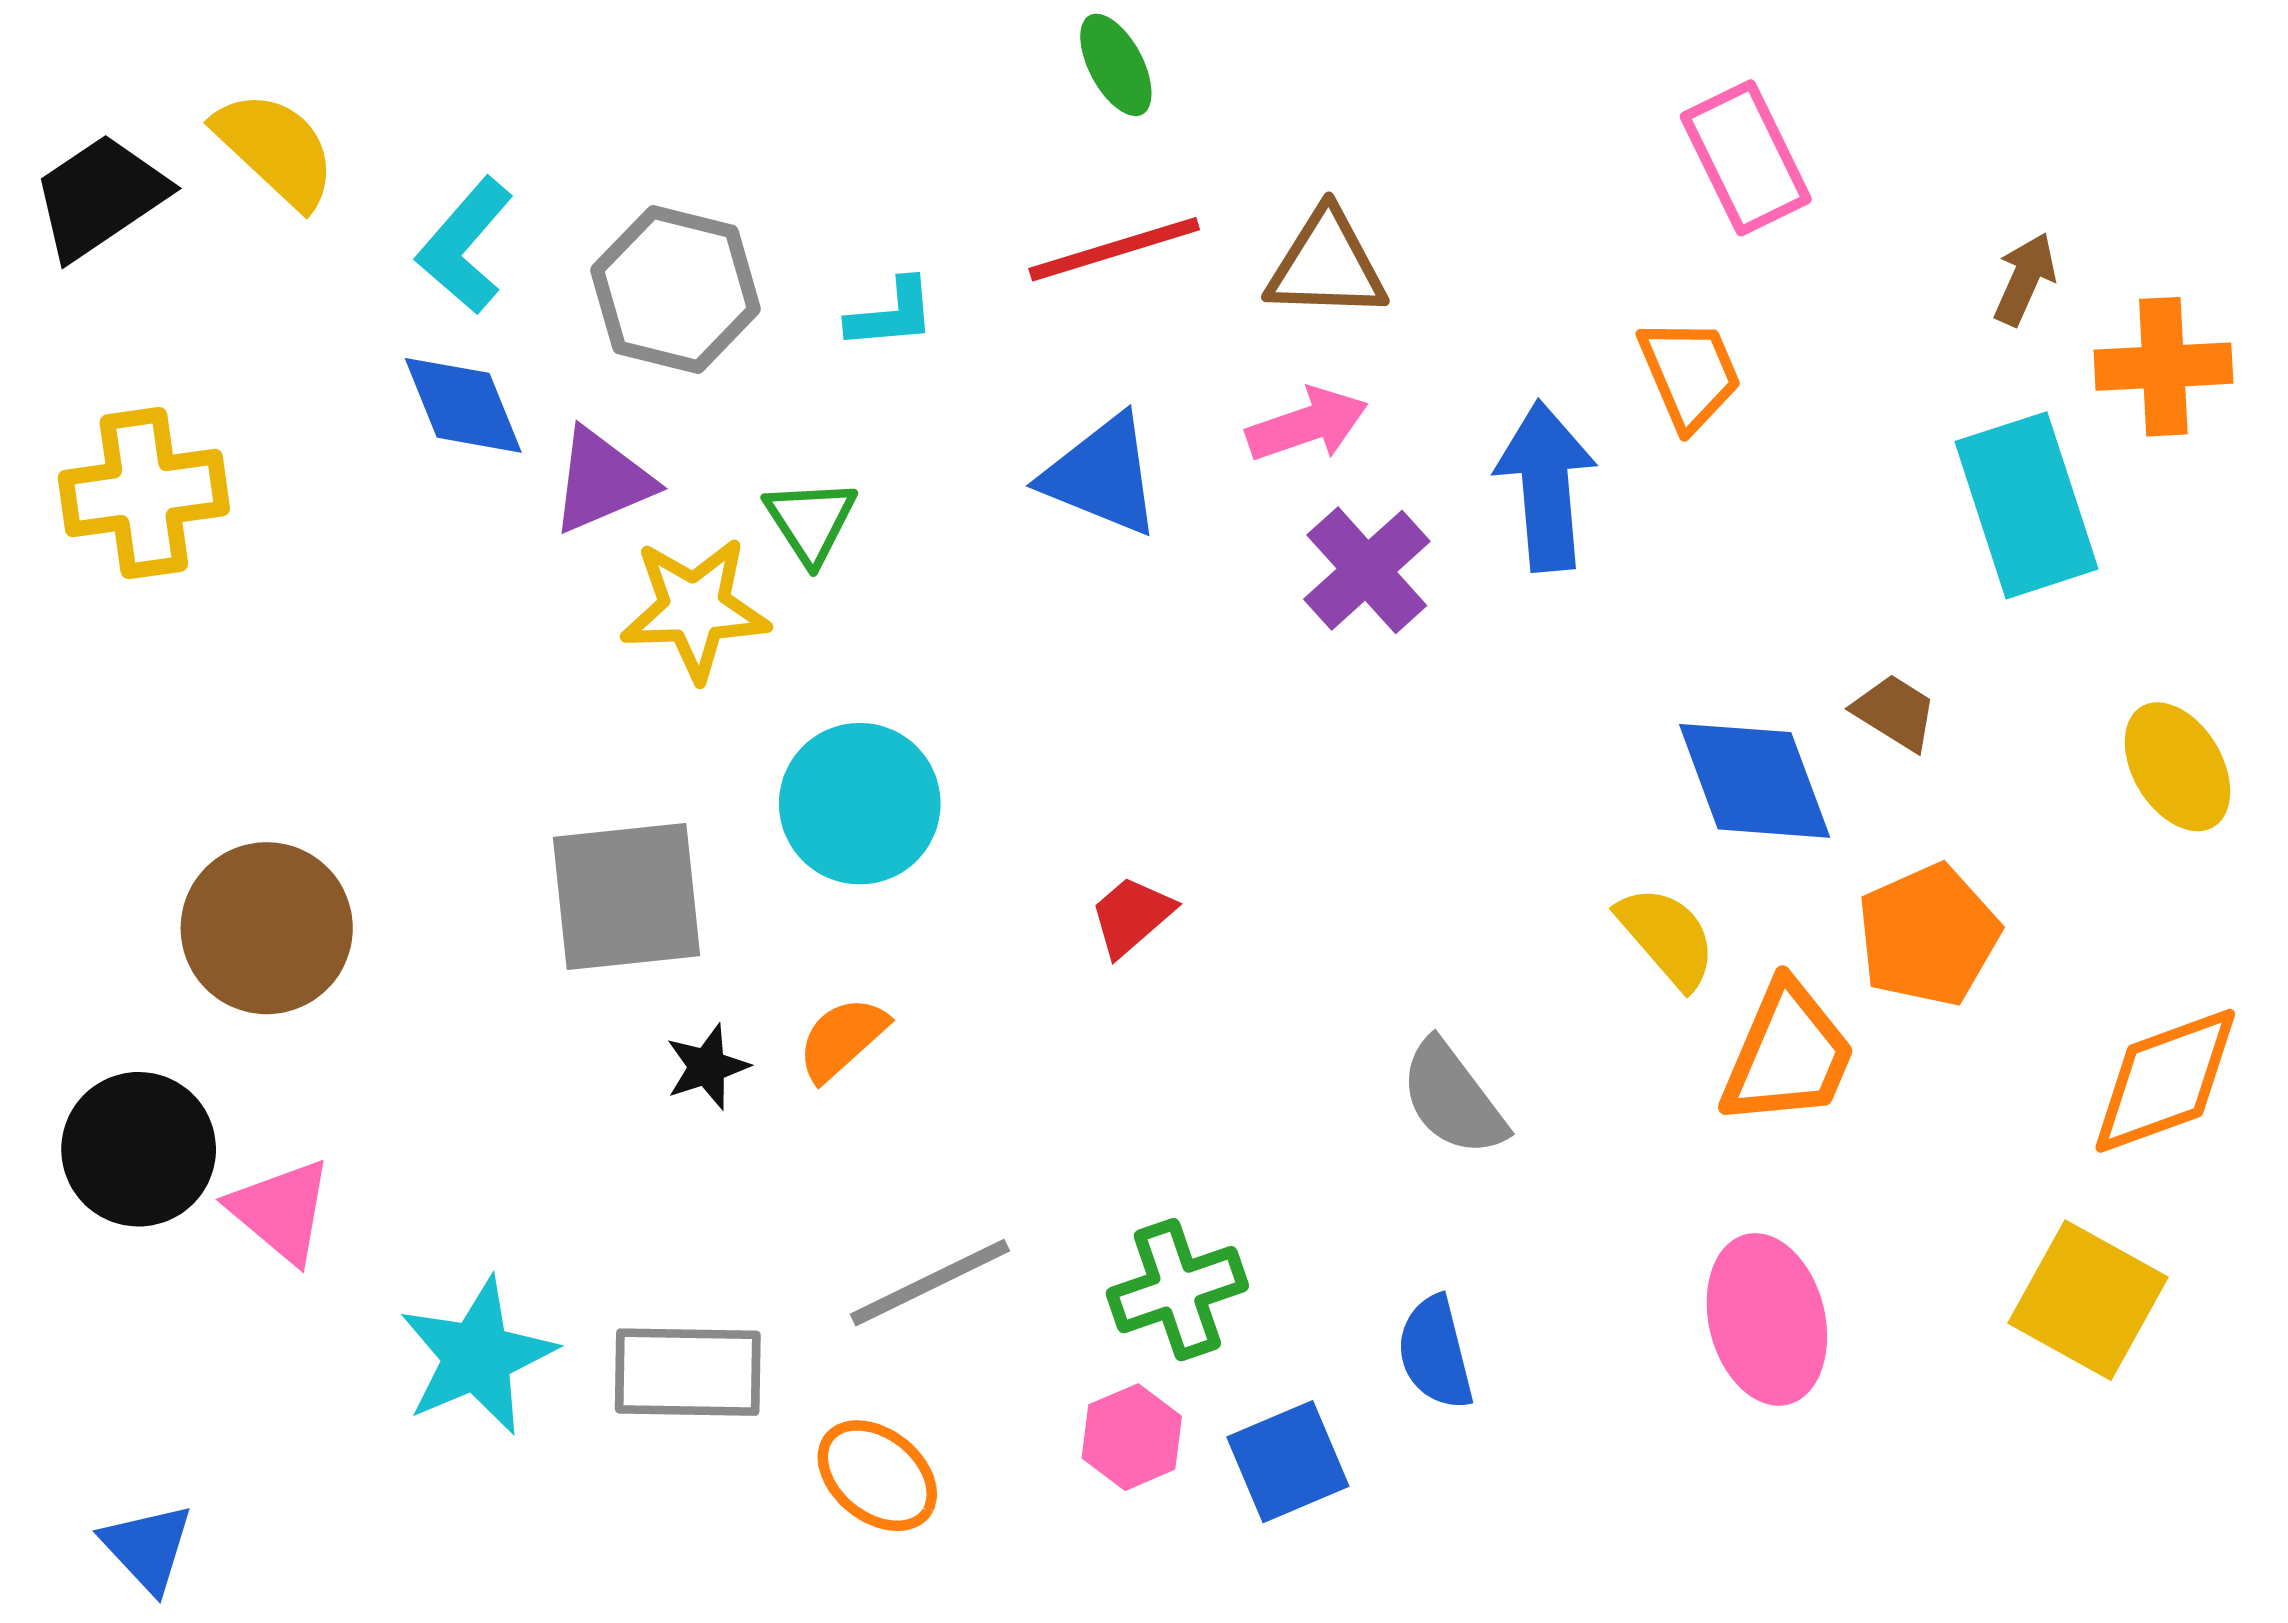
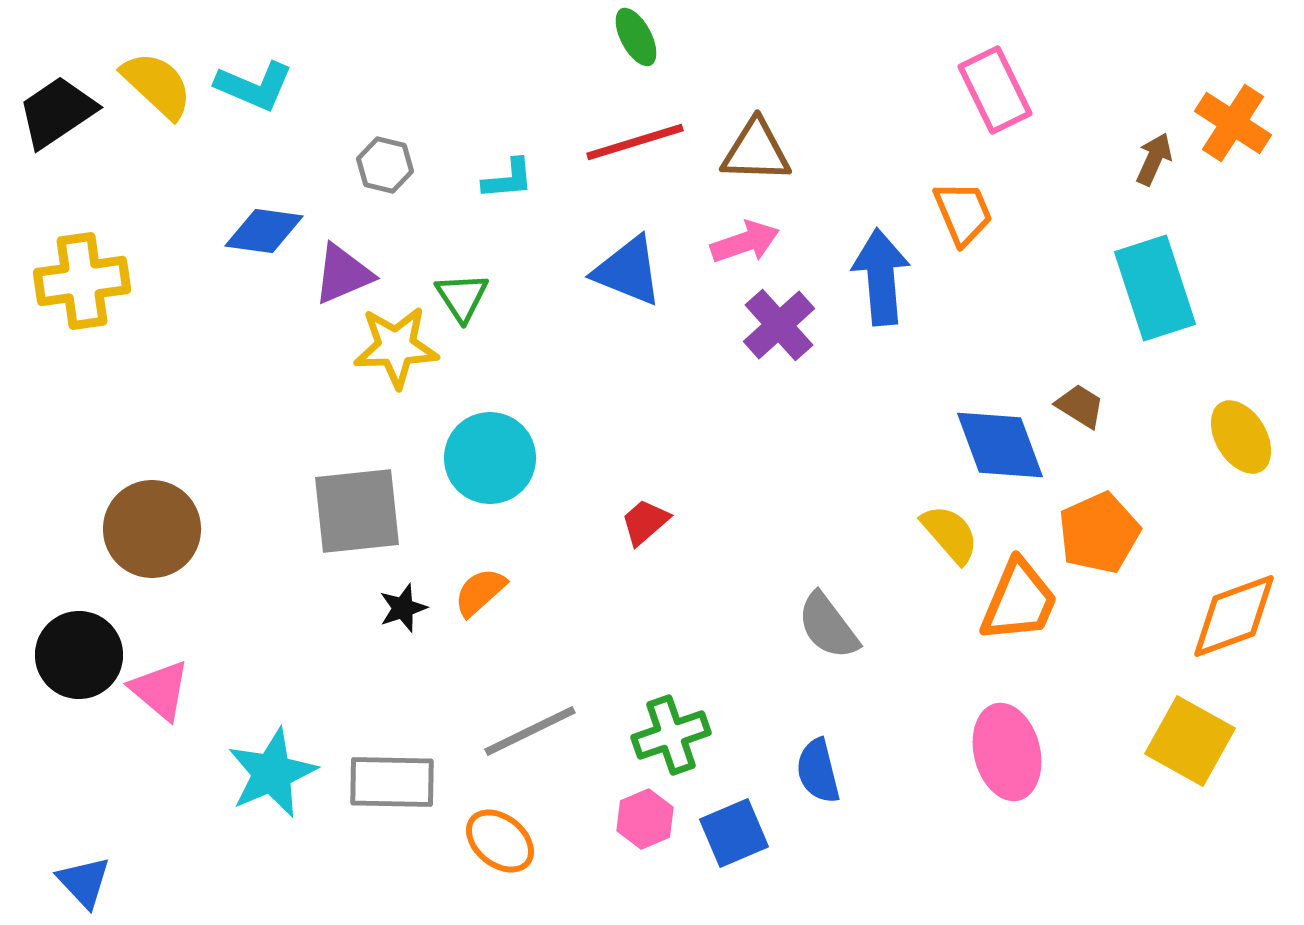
cyan L-shape: (465, 246) -> (254, 86), moved, turned -108
gray hexagon: (676, 290) -> (385, 165), size x0.6
orange cross: (2163, 367) -> (1233, 123), moved, turned 36
blue diamond: (463, 405) -> (264, 231), turned -60

